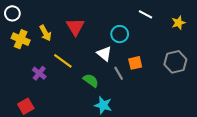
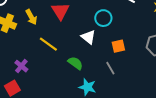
purple cross: (39, 73) -> (21, 66), moved
gray line: (119, 73) -> (110, 68), moved

